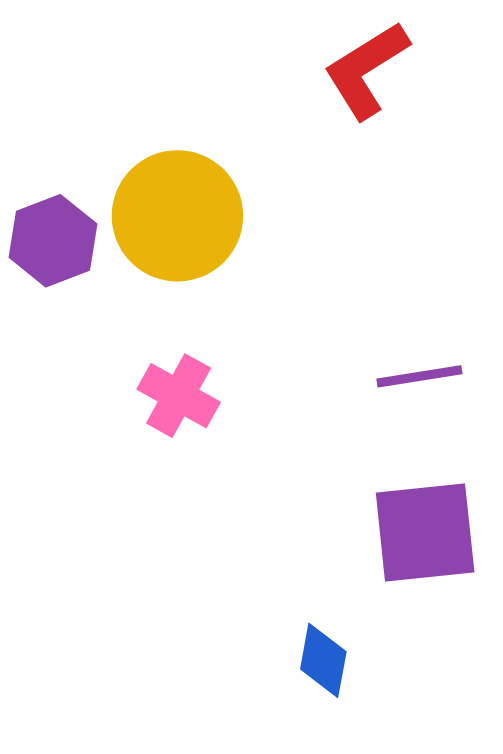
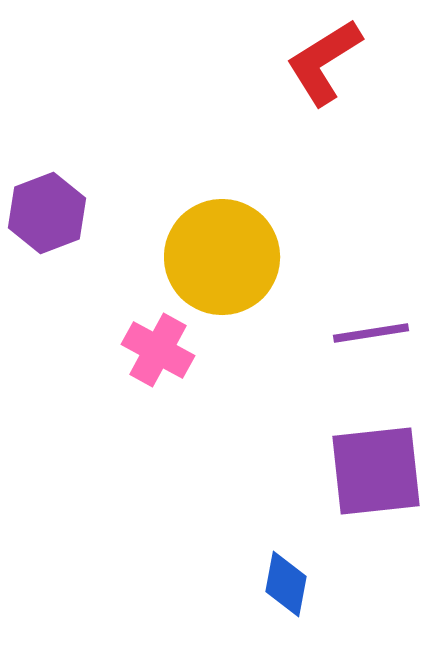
yellow circle: (177, 216) -> (222, 257), moved

